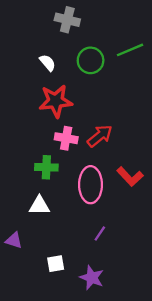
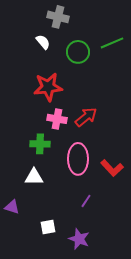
white semicircle: (48, 63) -> (43, 42), moved
red L-shape: (130, 177) -> (112, 168), moved

